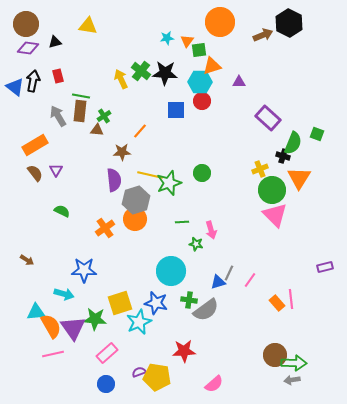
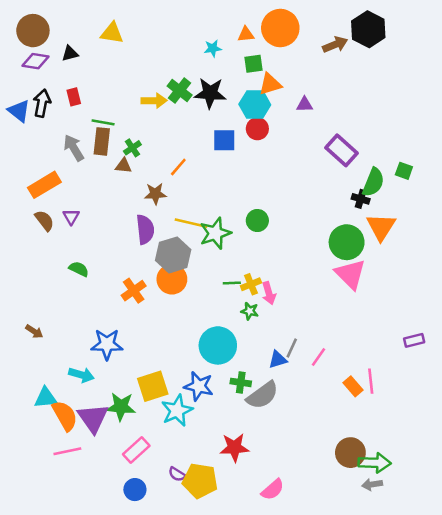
orange triangle: (187, 41) -> (246, 34), moved, turned 48
yellow arrow: (121, 79) -> (154, 101), turned 114
yellow cross: (260, 169) -> (251, 284), moved
purple semicircle: (139, 372) -> (177, 474), turned -128

